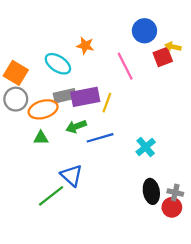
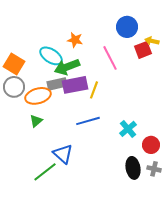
green arrow: (76, 126) -> (67, 67), moved, size x1.4
green triangle: (41, 138) -> (36, 121), turned -40
red circle: (172, 207) -> (151, 145), moved

